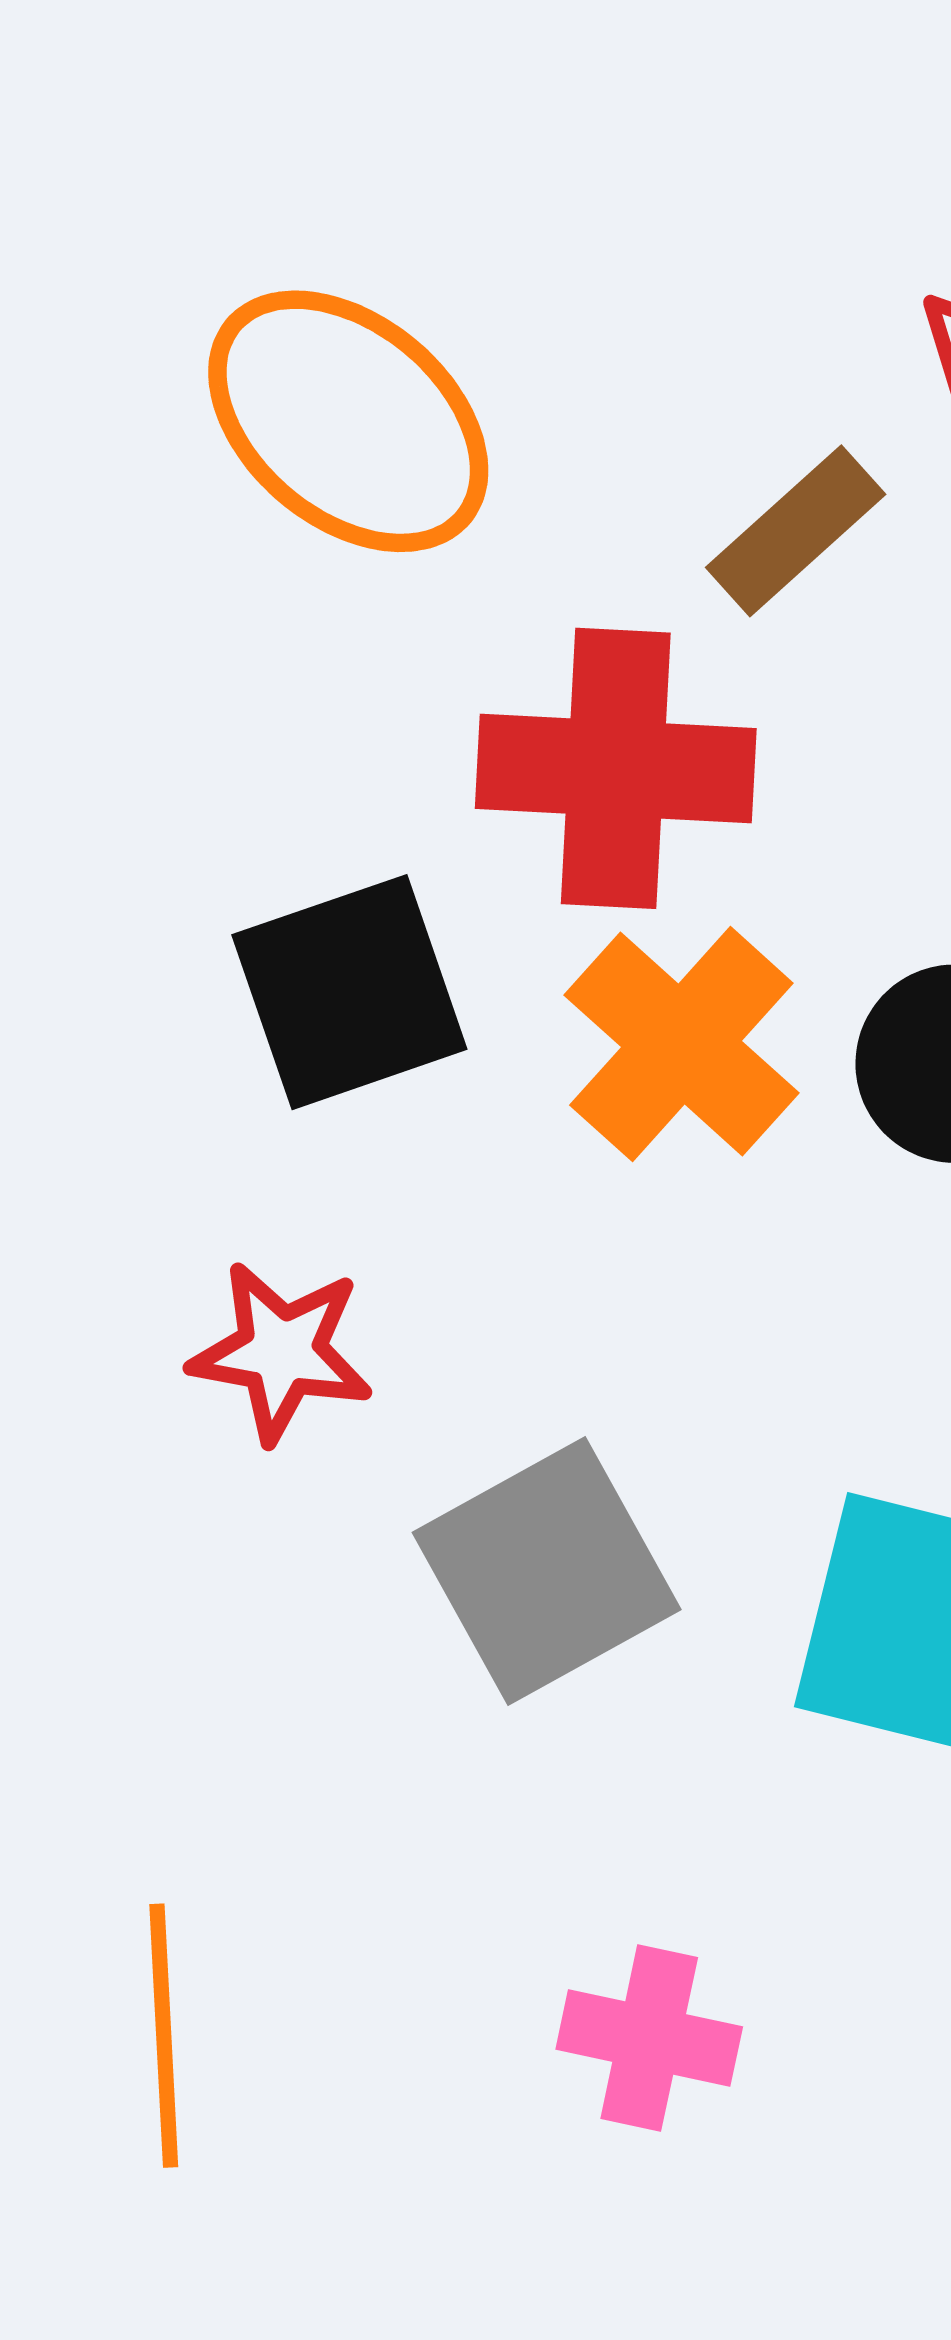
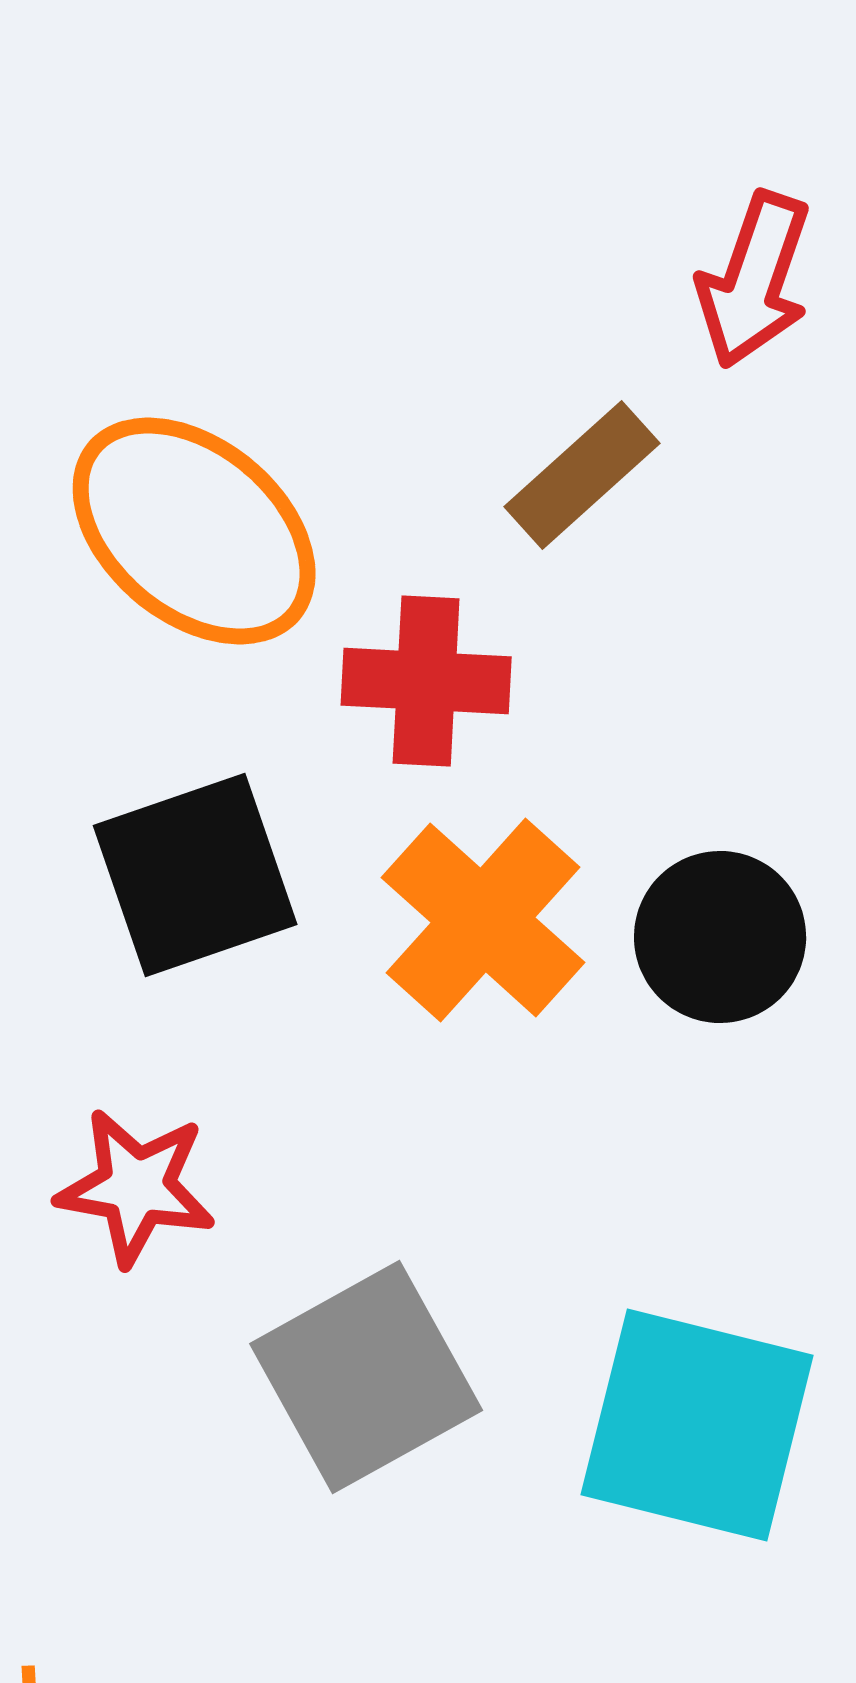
orange ellipse: (348, 421) -> (194, 531), moved
red cross: (616, 768) -> (426, 681), size x0.7

